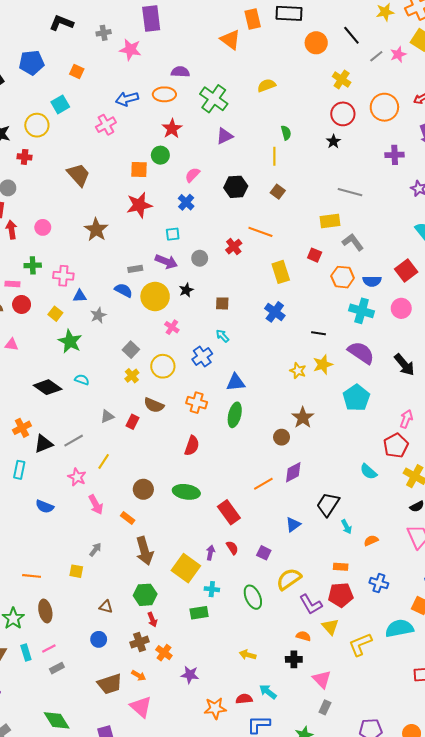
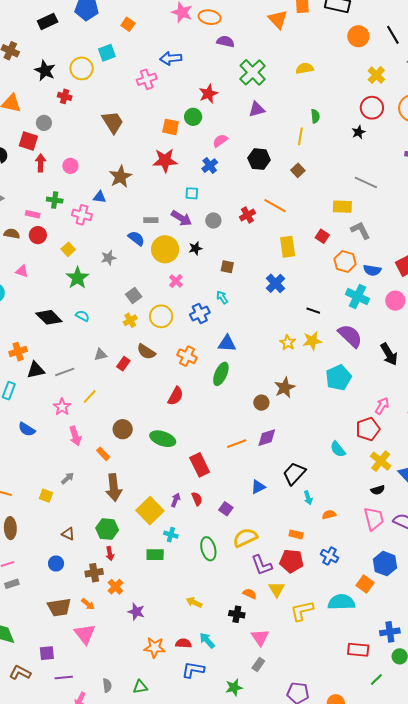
orange ellipse: (164, 94) -> (210, 17), moved
blue triangle: (80, 296) -> (100, 197), moved

